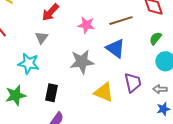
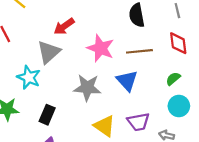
pink star: (86, 25) -> (100, 48), size x1.4
gray triangle: (42, 38) -> (49, 52), size x1.6
purple trapezoid: (133, 83) -> (138, 122), turned 80

